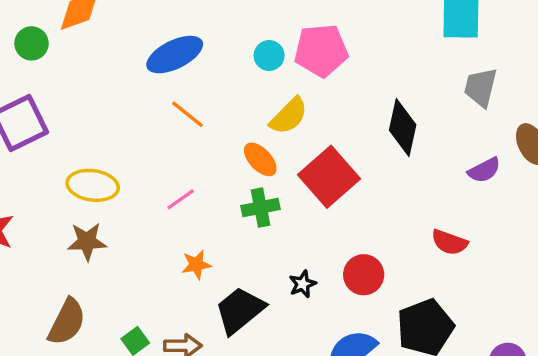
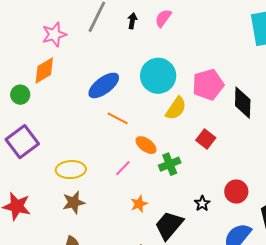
pink pentagon: (321, 50) -> (208, 85), moved
cyan circle: (269, 56) -> (158, 76), size x2.0
orange ellipse: (260, 159) -> (146, 145), moved
red square: (329, 177) -> (206, 139), size x0.6

